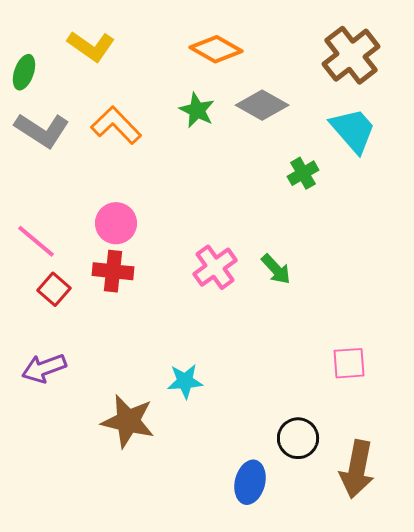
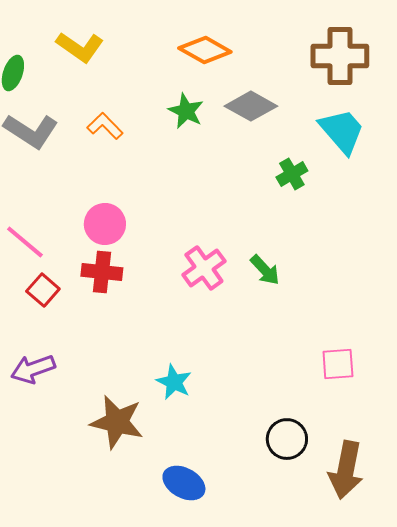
brown cross: (351, 55) -> (340, 56), turned 38
orange L-shape: (116, 125) -> (105, 126), size x0.7
cyan star: (185, 381) -> (174, 382), turned 30
blue ellipse: (250, 482) -> (184, 483), moved, turned -75

